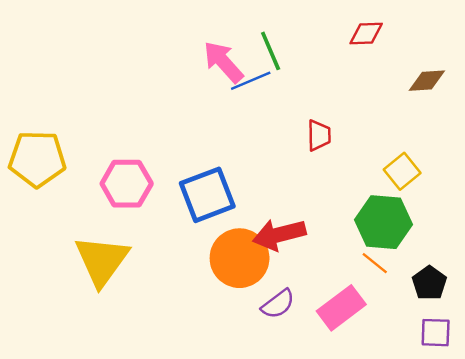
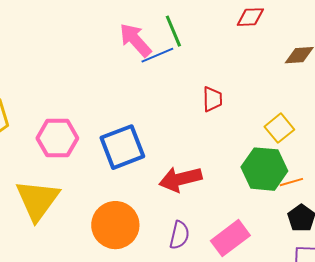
orange circle: (240, 258) -> (115, 225), moved
orange line: (375, 263) -> (291, 182), moved, turned -55
purple semicircle: (278, 304) -> (179, 235), turned -40

